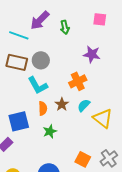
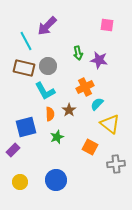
green arrow: (65, 27) -> (78, 53), moved
cyan line: (19, 35) -> (26, 41), turned 42
cyan semicircle: (84, 105) -> (97, 104), moved
gray cross: (109, 158) -> (116, 164), turned 30
orange square: (83, 159) -> (90, 147), moved

